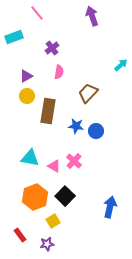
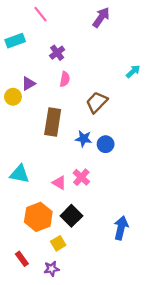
purple arrow: (92, 16) -> (101, 17), turned 54
yellow circle: (27, 96) -> (13, 97), moved
cyan triangle: (30, 158) -> (20, 174), moved

